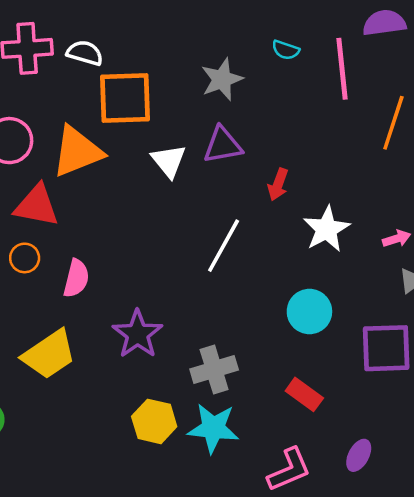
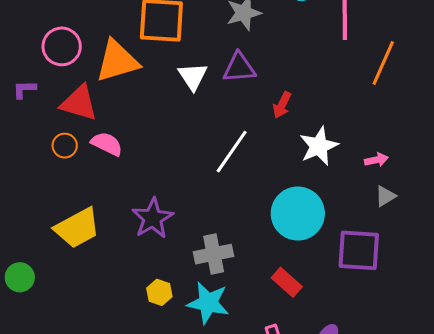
pink semicircle: (76, 278) -> (107, 144), moved, turned -84
cyan circle: (309, 312) -> (298, 214), size x1.4
yellow hexagon: (154, 421) -> (159, 292), size x0.7

